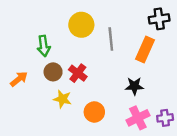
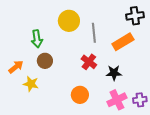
orange rectangle: (145, 50) -> (123, 42), turned 35
red cross: (78, 73) -> (89, 62), moved
yellow star: (62, 99) -> (31, 84), moved

